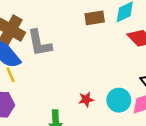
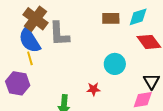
cyan circle: (119, 100) -> (115, 64), moved

